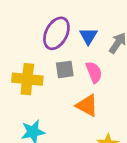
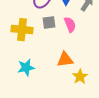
orange triangle: (87, 105) -> (65, 60), moved, turned -36

